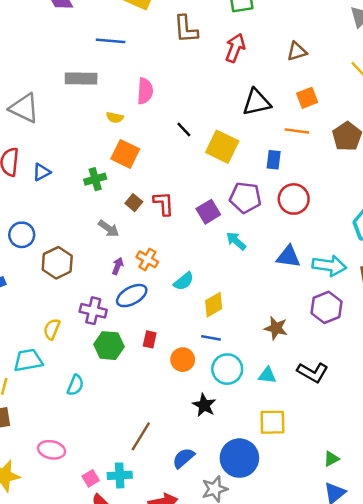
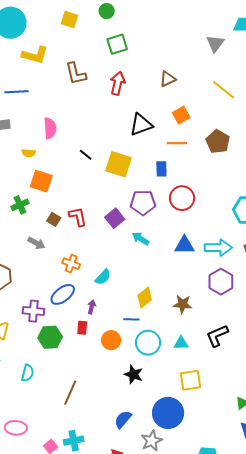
purple arrow: (118, 266) -> (92, 307), moved
yellow diamond: (214, 305) -> (145, 298), moved
black L-shape: (313, 372) -> (217, 336), turned 135
brown line: (141, 436) -> (70, 393), moved

